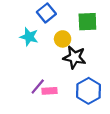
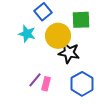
yellow circle: (63, 39) -> (58, 36), size x1.6
pink rectangle: (50, 91) -> (46, 84), turned -72

